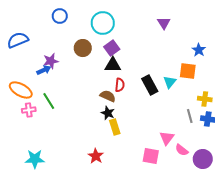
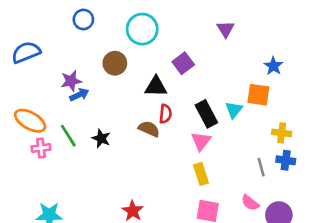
purple square: (112, 48) -> (183, 63), moved
blue arrow: (44, 70) -> (79, 95), moved
black star: (108, 113) -> (101, 138), moved
gray line: (190, 116) -> (261, 167), moved
yellow rectangle: (115, 127) -> (201, 174), moved
pink triangle: (167, 138) -> (201, 141), moved

